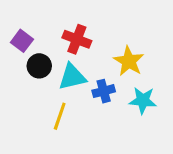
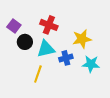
yellow star: (129, 61) -> (82, 39), turned 30

